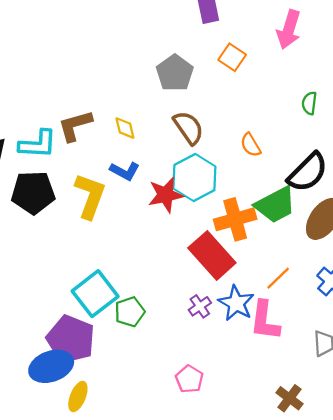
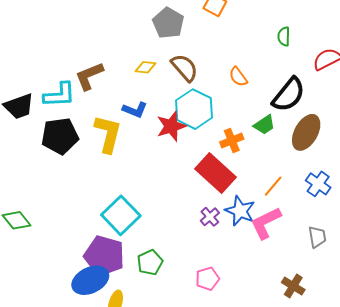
yellow diamond: (125, 128) -> (146, 67), moved, turned -65
green trapezoid: (275, 205) -> (264, 125), size x0.6
orange cross: (235, 219) -> (232, 141), size x0.7
green pentagon: (130, 312) -> (150, 262), moved
pink L-shape: (265, 320) -> (266, 223), turned 63
pink pentagon: (189, 379) -> (207, 279), turned 30

